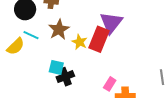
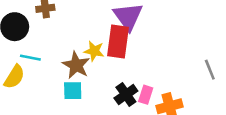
brown star: (59, 29) -> (76, 65), moved
black cross: (65, 77) -> (126, 95), moved

